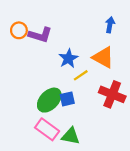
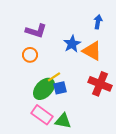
orange circle: (19, 30) -> (30, 55), moved
blue star: (68, 58) -> (72, 44), moved
yellow line: (81, 75) -> (54, 77), moved

